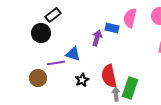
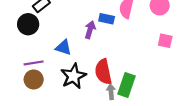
purple line: (56, 63) -> (34, 63), moved
brown circle: (38, 78) -> (34, 79), moved
black star: (82, 80) -> (73, 76), size x1.6

